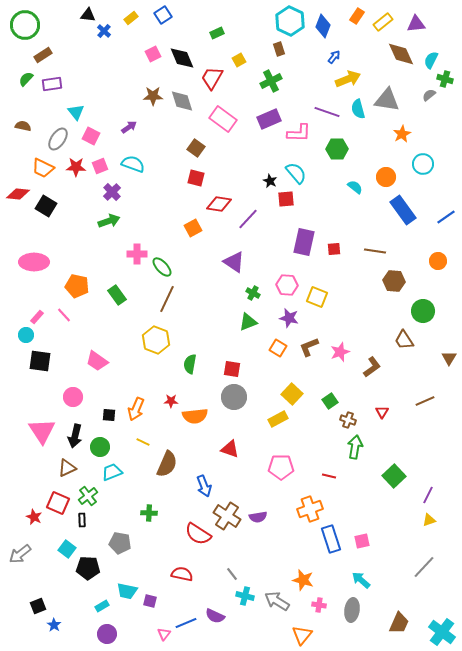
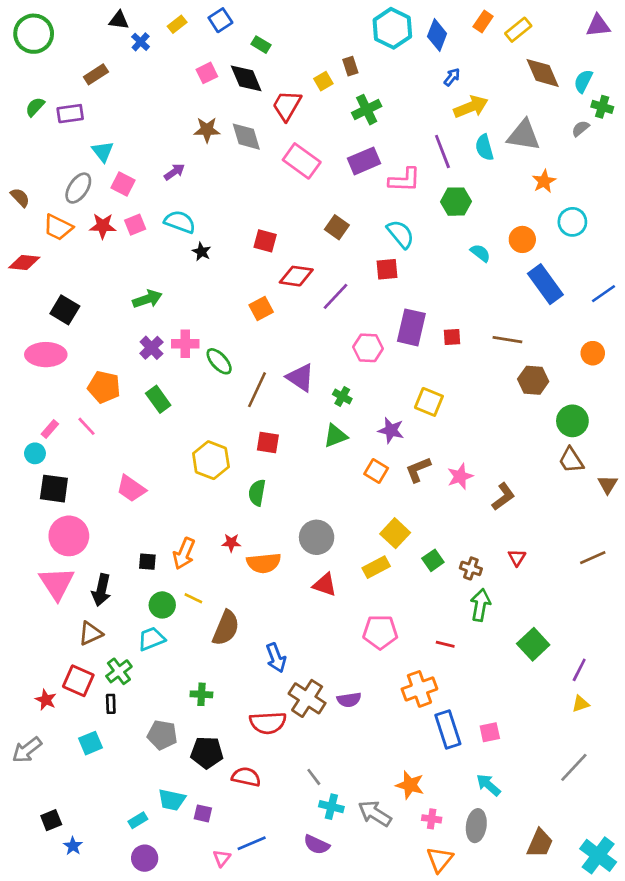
purple triangle: (416, 24) -> (598, 26), moved
green rectangle: (217, 33) -> (261, 45), moved, turned 56
brown rectangle: (279, 49) -> (350, 66), moved
brown rectangle: (43, 55) -> (96, 74), moved
purple line: (327, 112) -> (442, 151), turned 50
brown semicircle: (23, 126) -> (20, 198), moved, turned 35
brown square: (196, 148) -> (337, 227), moved
black star: (270, 181) -> (201, 252), moved
purple cross: (112, 192) -> (151, 348), moved
black square: (46, 206) -> (65, 310), moved
purple triangle: (234, 262) -> (300, 378), moved
pink hexagon: (287, 285) -> (368, 348), moved
brown line: (167, 299) -> (257, 390), moved
brown trapezoid: (404, 340) -> (571, 460), moved
red square: (232, 369) -> (268, 443), moved
pink circle: (73, 397) -> (69, 536), moved, size x1.5
green square: (330, 401) -> (433, 560), moved
brown line: (425, 401) -> (593, 558), moved
green circle: (100, 447) -> (162, 605), moved
red triangle: (230, 449) -> (325, 585), moved
red semicircle: (198, 534) -> (268, 723), turned -36
cyan square: (67, 549) -> (90, 743), turned 30
black pentagon: (88, 568) -> (207, 753), moved
purple semicircle: (215, 616) -> (317, 845), moved
orange triangle: (302, 635) -> (440, 859), moved

